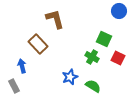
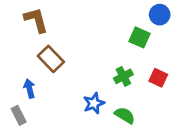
brown L-shape: (55, 19) -> (36, 20), moved
green square: (104, 39) -> (140, 37), moved
green cross: (92, 57) -> (123, 76), turned 32

